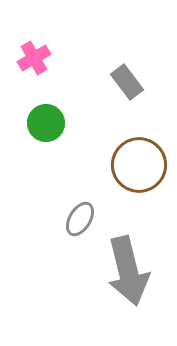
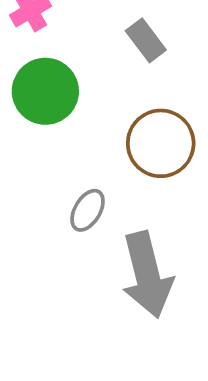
green circle: (46, 123) -> (45, 91), size x1.4

